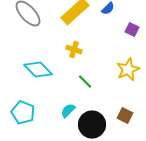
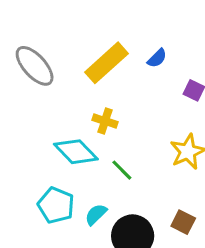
cyan diamond: (38, 70) -> (76, 152), moved
cyan pentagon: (23, 112) -> (56, 205), moved

